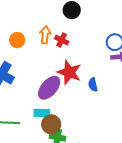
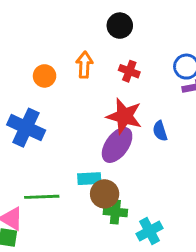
red cross: (62, 40) -> (129, 71), moved
purple ellipse: (49, 88) -> (117, 145), moved

